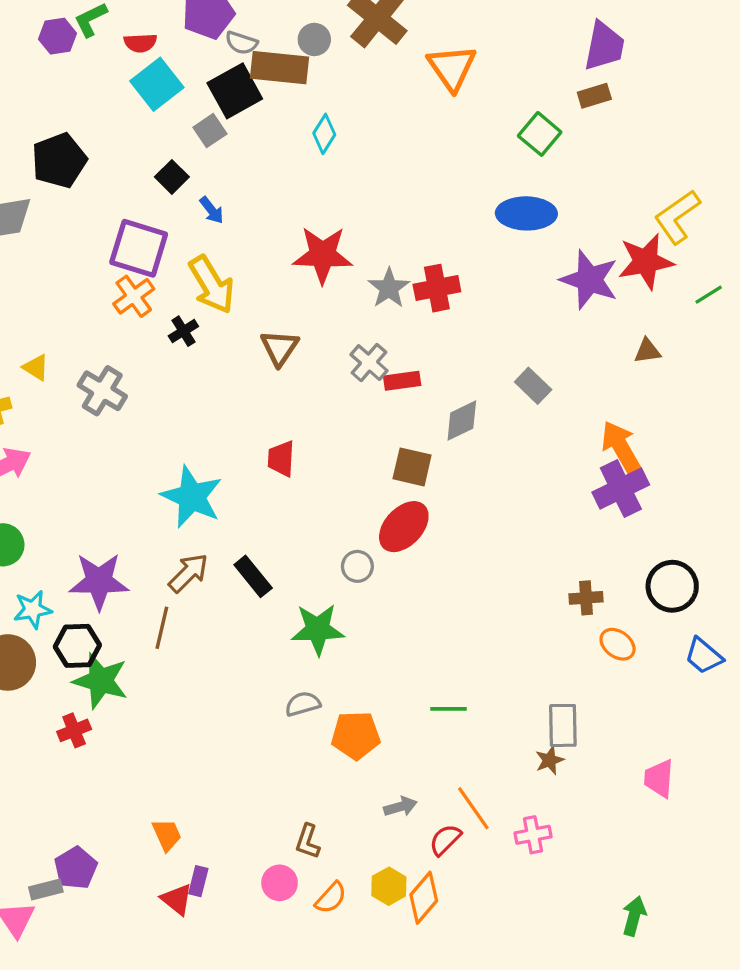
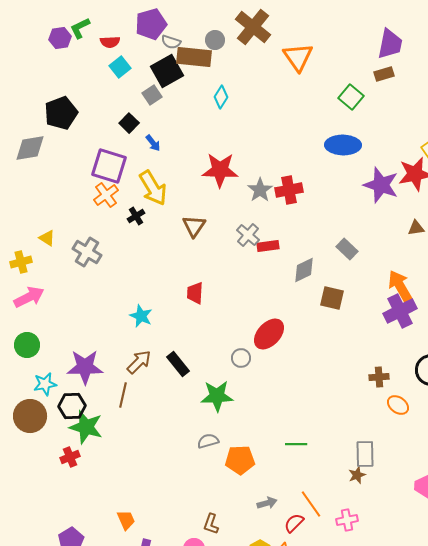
cyan square: (157, 84) -> (120, 67), size x0.7
brown square: (412, 467) -> (332, 298), moved
cyan star: (192, 497) -> (141, 316), size x0.6

